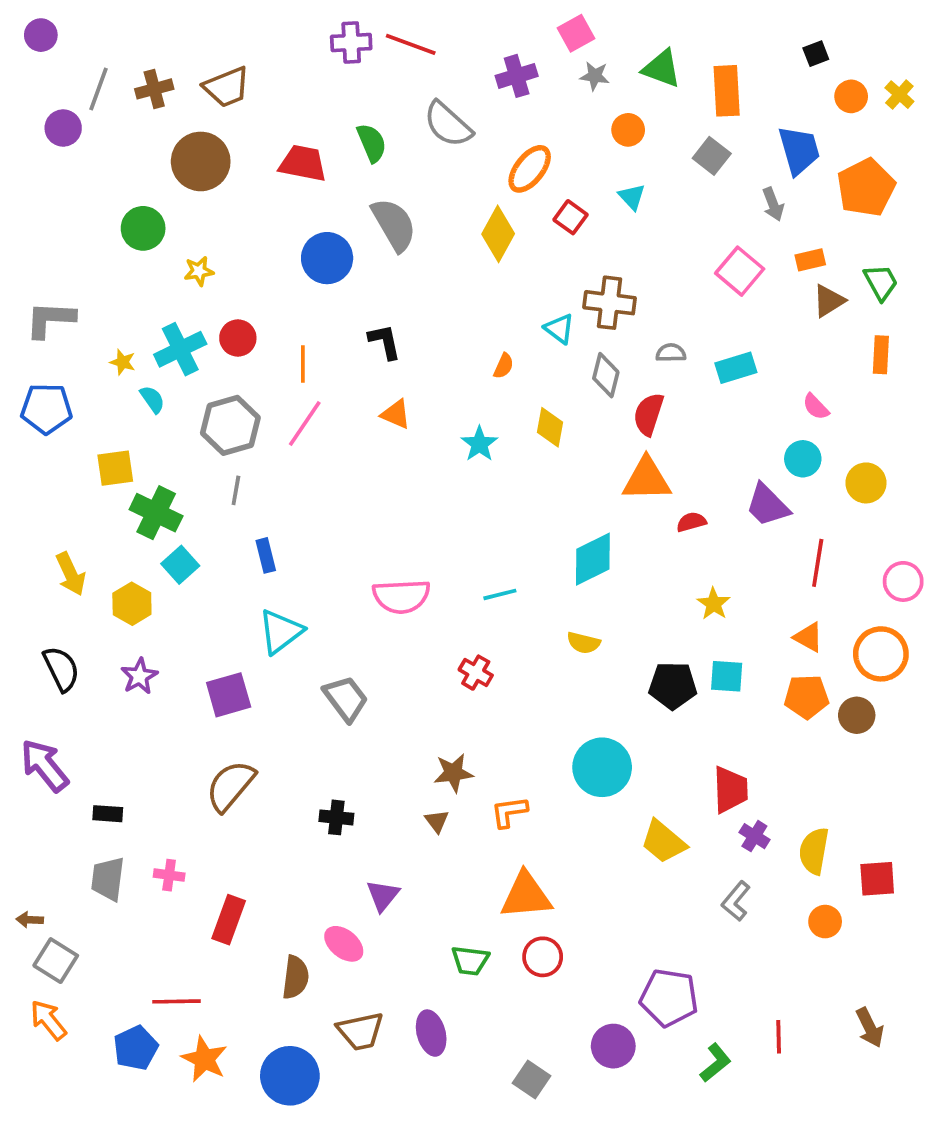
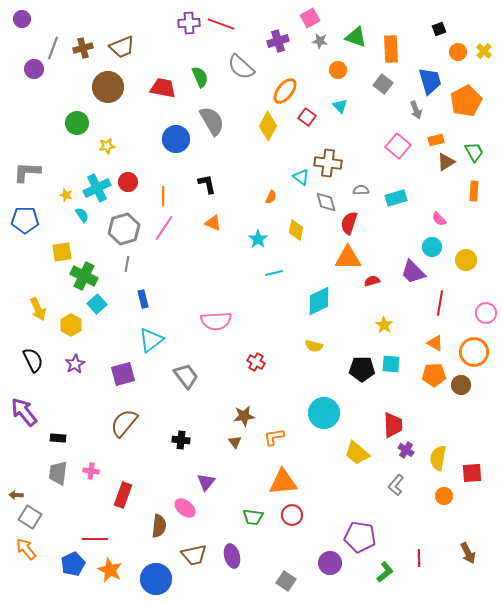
gray diamond: (606, 375) -> (326, 202), turned -30
cyan line: (500, 594) -> (274, 273), moved

